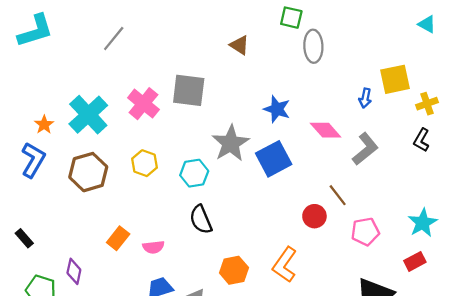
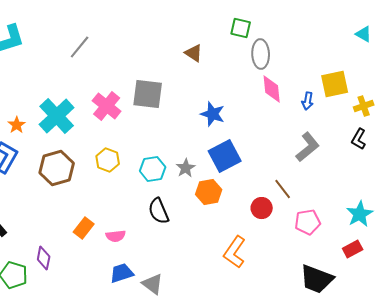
blue star: (277, 109) -> (213, 114), moved
pink diamond: (326, 130) -> (272, 89), moved, turned 36
gray star: (231, 143) -> (186, 168), moved, size x0.6
orange hexagon: (234, 270) -> (209, 192), moved

